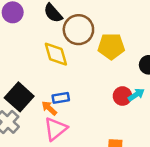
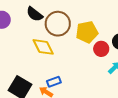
red circle: (122, 96) -> (101, 49), moved

